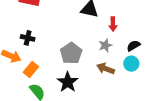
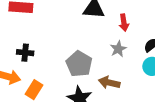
brown arrow: (106, 69) -> (109, 83), moved

